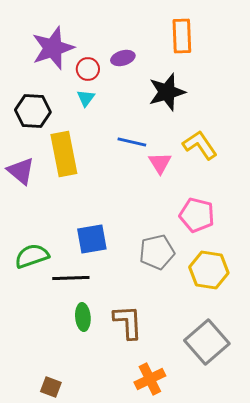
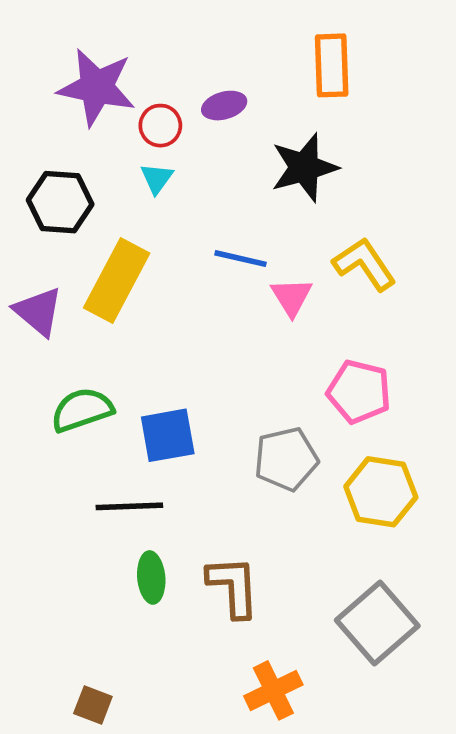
purple star: (53, 48) -> (97, 87), turned 30
yellow rectangle: (64, 154) -> (117, 280), turned 39
green semicircle: (32, 256) -> (82, 410), moved

